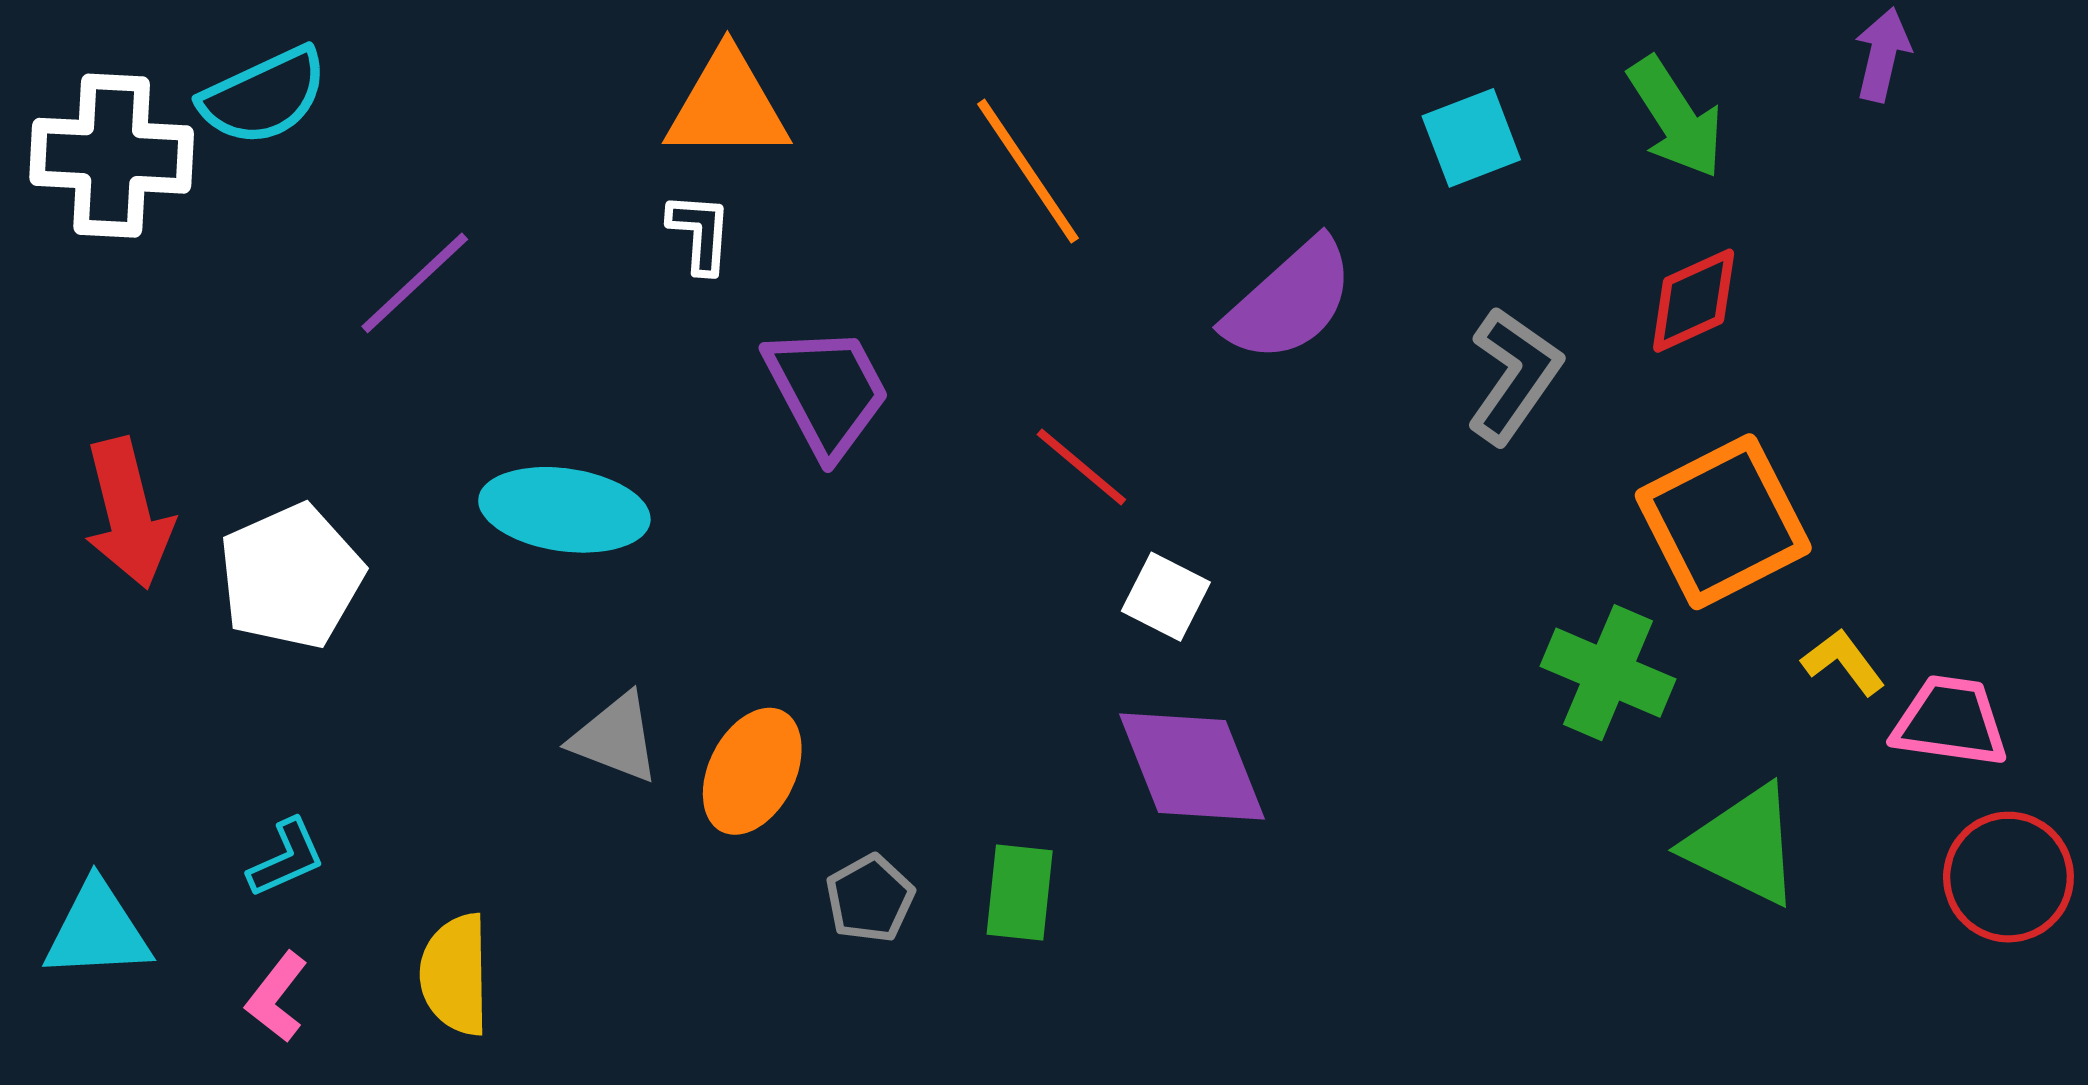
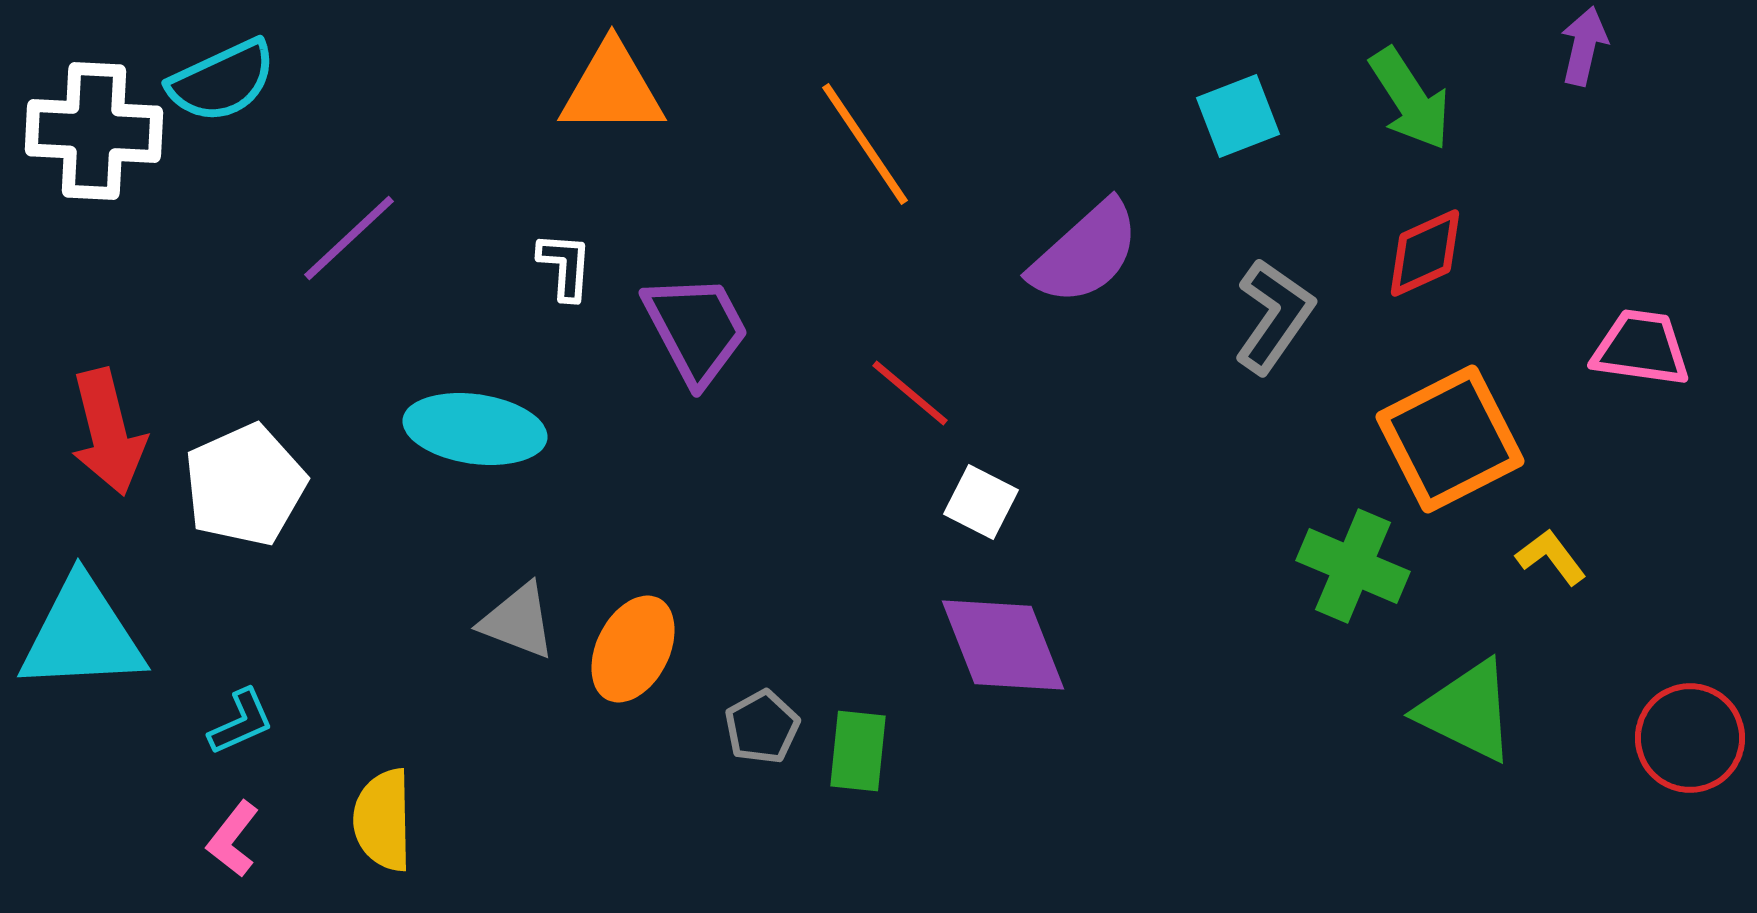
white L-shape: (700, 233) -> (565, 266), moved
pink trapezoid: (1950, 721) -> (1641, 348), moved
gray pentagon: (870, 898) -> (762, 727), moved
cyan triangle: (97, 931) -> (82, 635), moved, size x1.4

